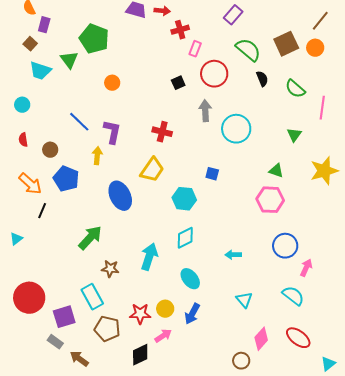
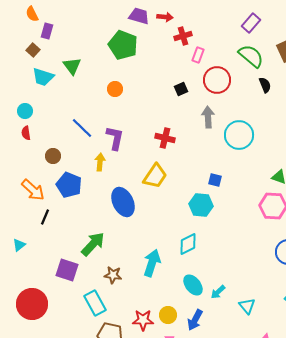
purple rectangle: (233, 15) -> (251, 23), moved
green pentagon: (94, 39) -> (123, 45), moved
red semicircle: (23, 140) -> (26, 133), moved
cyan hexagon: (184, 199) -> (201, 205), moved
cyan arrow: (233, 255) -> (218, 292), moved, turned -42
purple square: (64, 317) -> (67, 270), moved, turned 35

